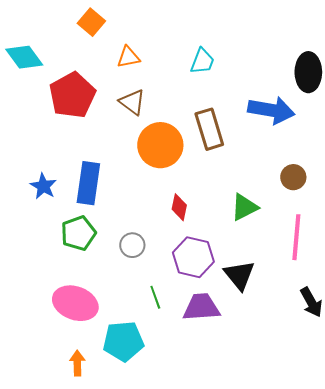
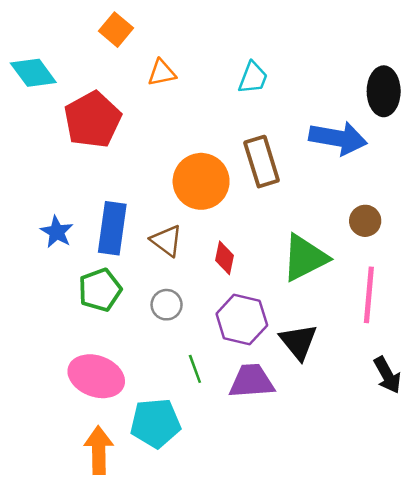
brown triangle: (132, 102) -> (167, 241), moved
green triangle: (244, 207) -> (305, 258), size x1.4
orange arrow: (77, 363) -> (99, 450), size x1.5

